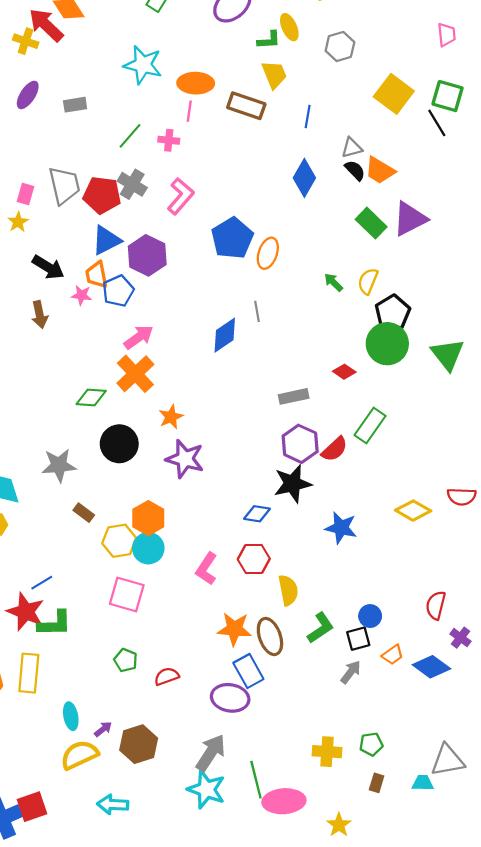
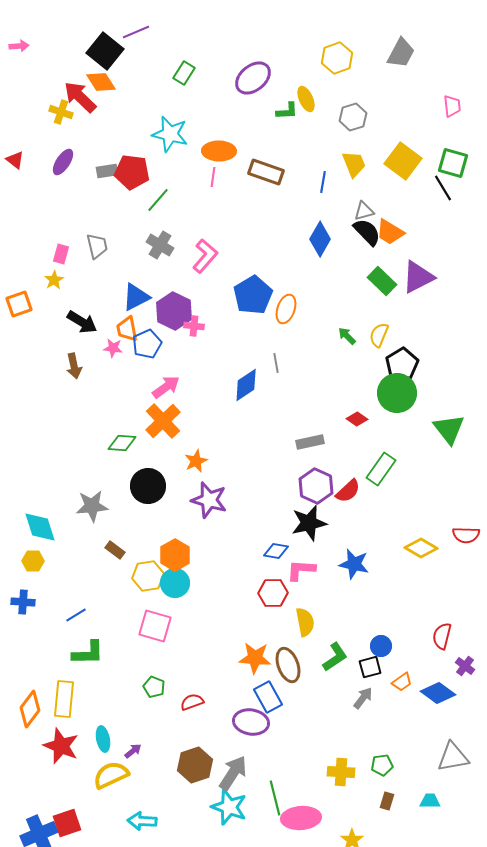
yellow trapezoid: (274, 75) -> (354, 164), moved
pink cross: (169, 140) -> (194, 326), moved
black semicircle: (355, 170) -> (367, 232), size x1.4
gray trapezoid: (64, 185) -> (97, 246), size x0.7
red pentagon: (102, 195) -> (132, 172), moved
green triangle: (448, 354) -> (449, 429), moved
pink L-shape: (206, 569) -> (301, 570), moved, turned 60
red star: (26, 612) -> (61, 746), moved
brown hexagon: (139, 744) -> (195, 765), moved
gray triangle: (448, 760) -> (453, 757), moved

